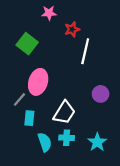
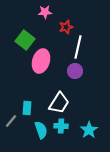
pink ellipse: (38, 82) -> (41, 61), moved
purple circle: (101, 94) -> (75, 71), moved
gray line: (19, 99) -> (11, 121), moved

